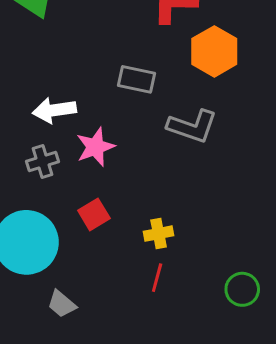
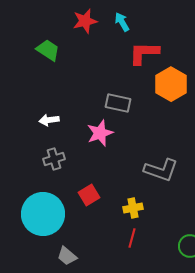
white arrow: (54, 110) -> (49, 120), moved, size x0.7
gray L-shape: (192, 126) -> (161, 170), moved
pink star: (95, 147) -> (100, 133), moved

